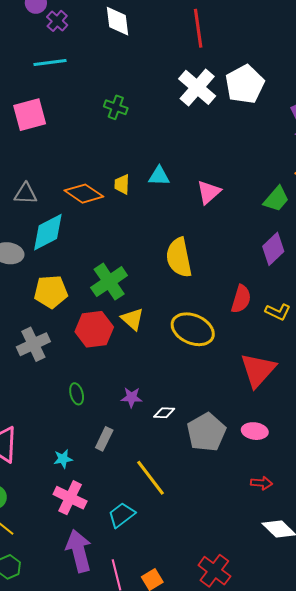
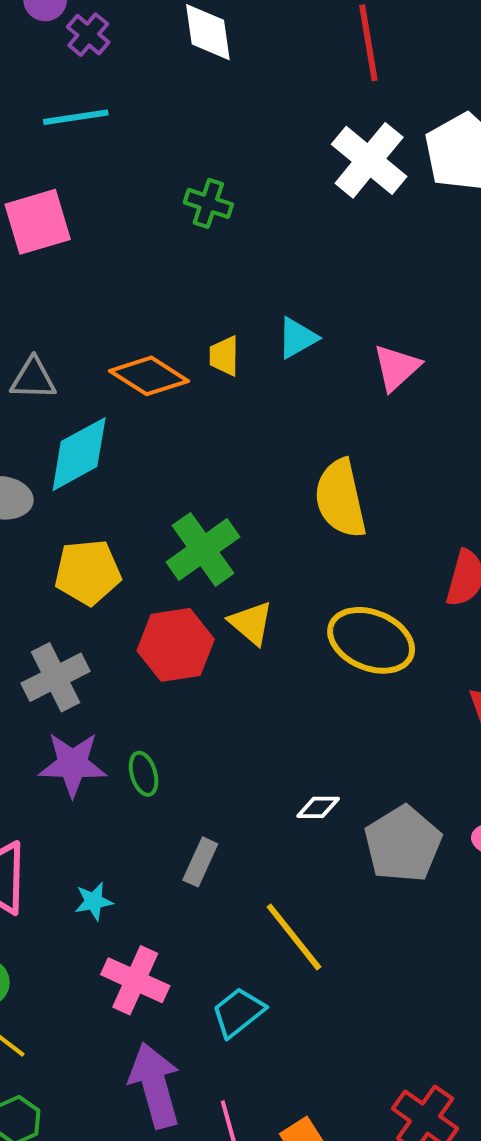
cyan triangle: (159, 176) -> (297, 338), turned -30
purple star: (132, 397) -> (73, 764), moved, size x1.6
cyan star: (63, 459) -> (94, 901), moved

